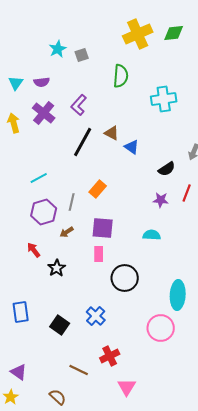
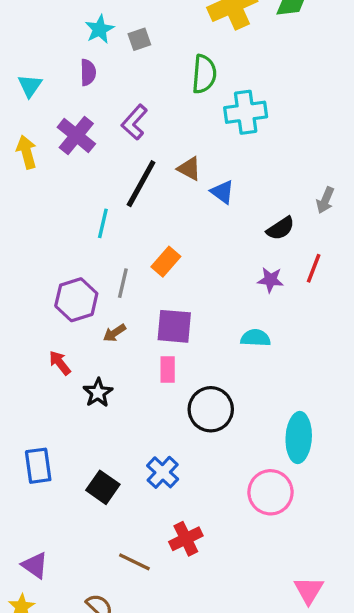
purple semicircle: (42, 82) -> (88, 72), moved, turned -84
cyan cross: (164, 99) -> (246, 112), moved
cyan line: (39, 178) -> (103, 223), moved, turned -48
pink triangle: (127, 387) -> (309, 590), moved

